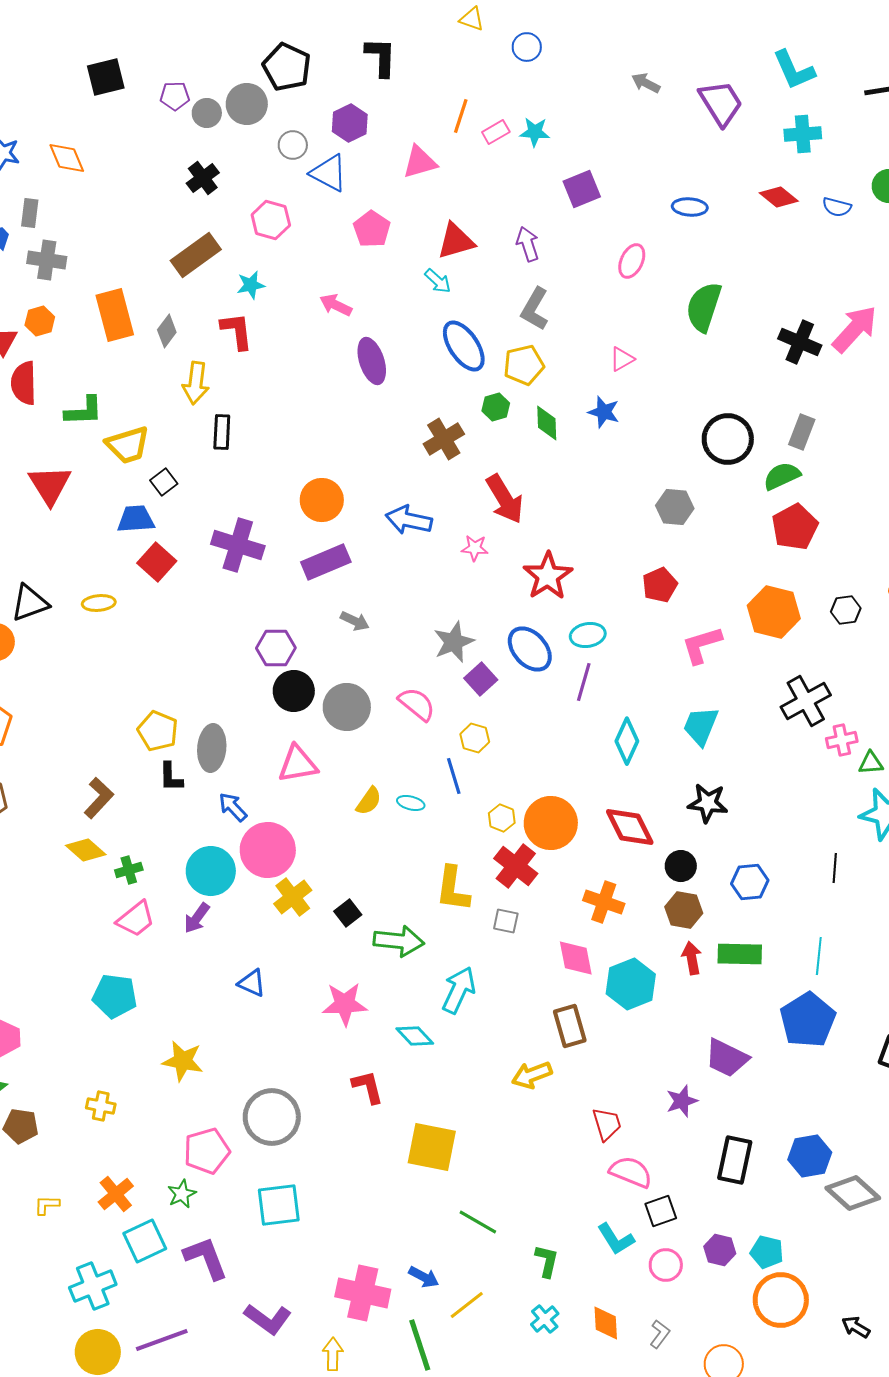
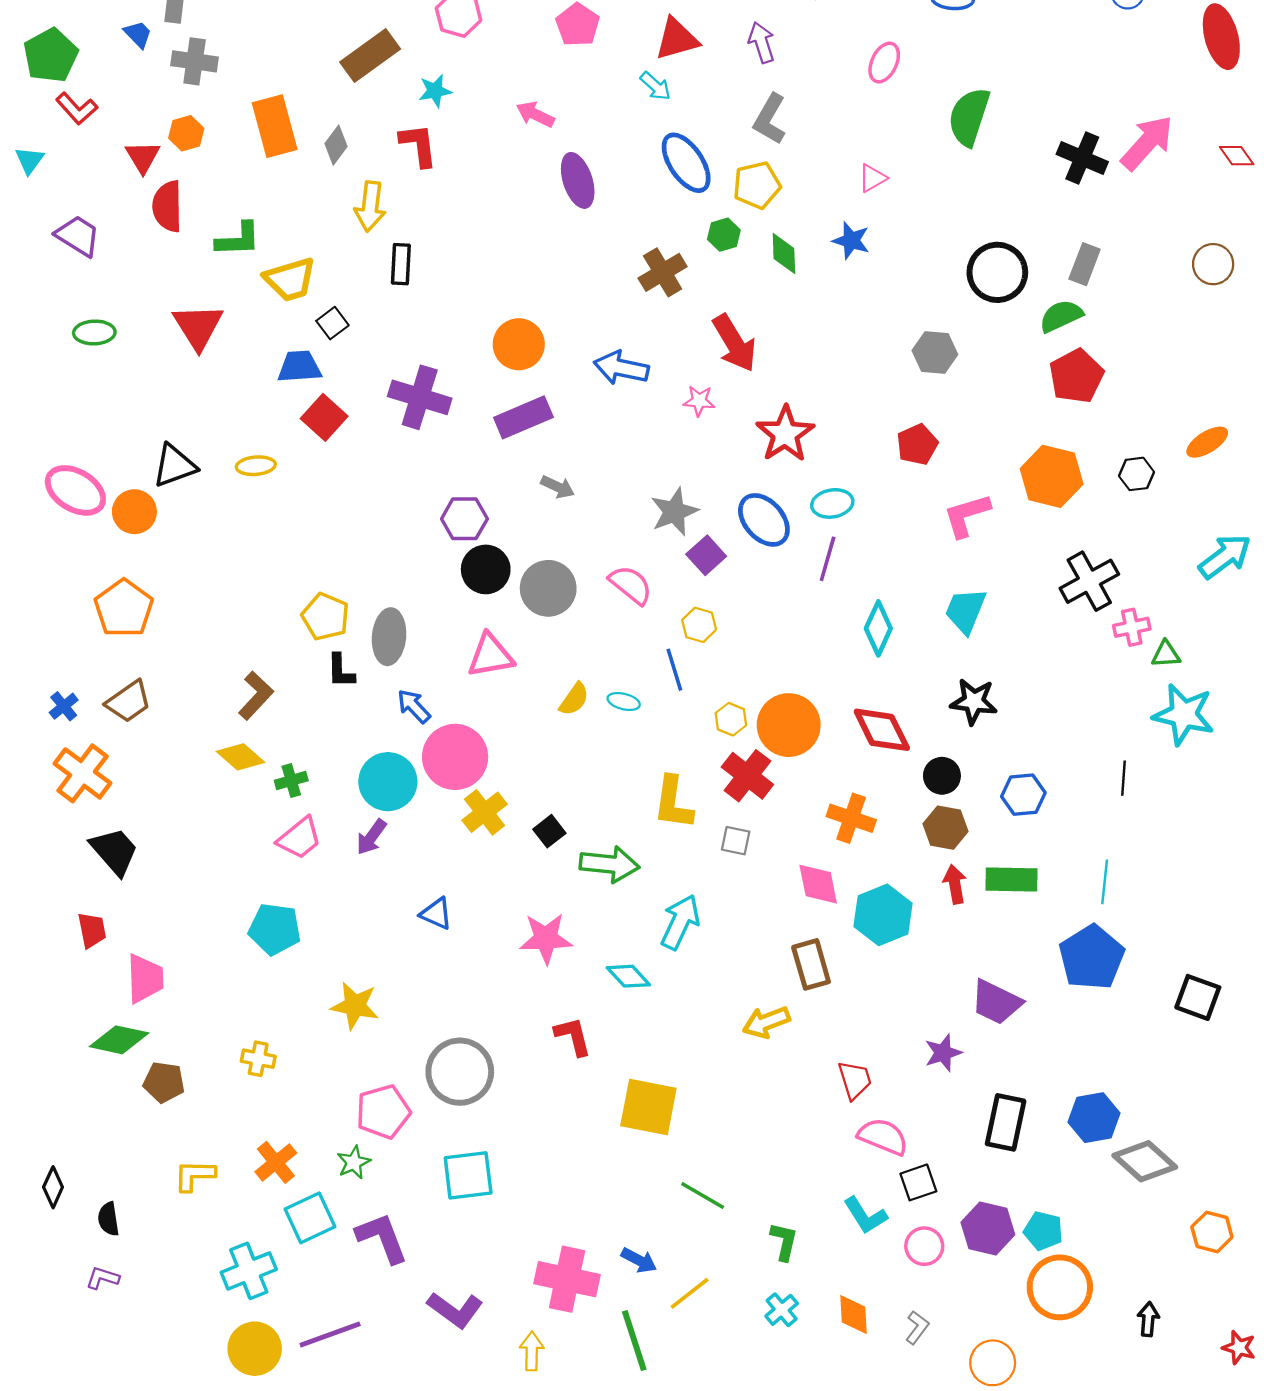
yellow L-shape: (47, 1205) -> (195, 1175), size x1.4
purple hexagon: (720, 1250) -> (988, 1228), size x1.4
black arrow: (856, 1327) -> (1148, 1319), turned 64

